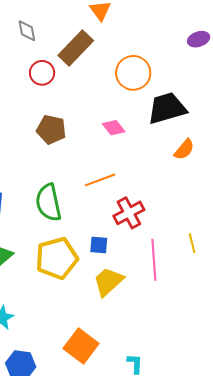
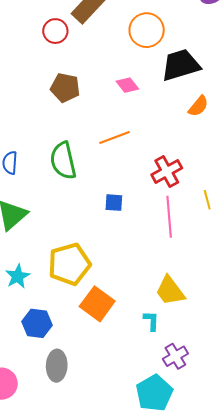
red cross: (129, 213) -> (167, 171), moved
yellow pentagon: (57, 258) -> (69, 264), moved
yellow trapezoid: (108, 282) -> (170, 291), moved, turned -84

